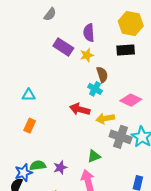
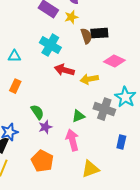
black rectangle: (126, 50) -> (99, 33), moved
cyan cross: (95, 89) -> (50, 45), moved, size x1.5
gray cross: (121, 137) -> (104, 109), moved
green semicircle: (38, 165) -> (37, 112), moved, turned 63

